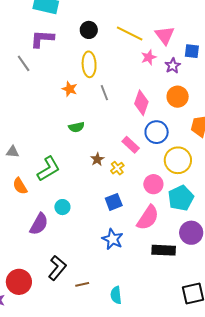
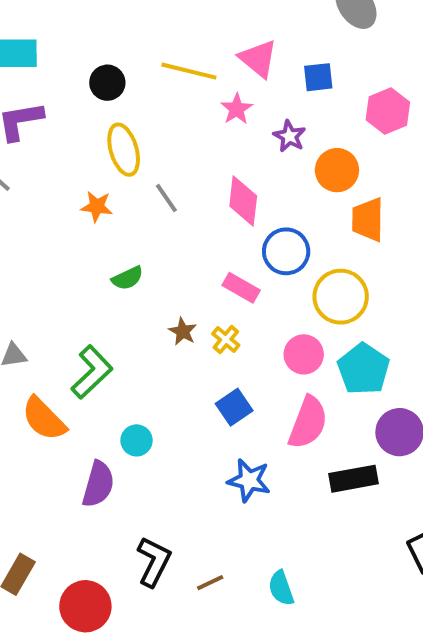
purple star: (173, 66) -> (290, 136), moved
orange circle: (178, 97) -> (337, 170), moved
orange semicircle: (20, 186) -> (44, 419), size x1.4

